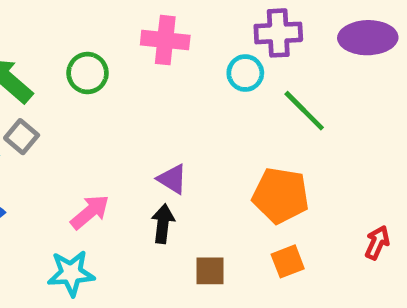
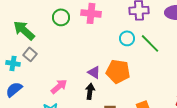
green circle: (88, 73) -> (61, 17), moved
cyan circle: (245, 73) -> (127, 38), moved
orange pentagon: (281, 195) -> (118, 71), moved

